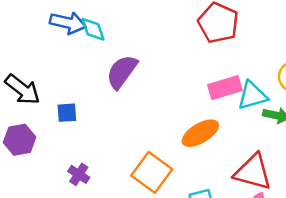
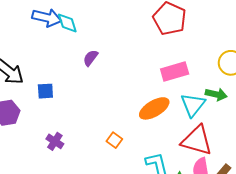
purple semicircle: (122, 72) -> (91, 58), size x0.6
cyan triangle: (252, 96) -> (193, 105), moved, turned -36
orange square: (152, 172) -> (114, 140), size x0.5

